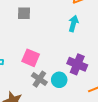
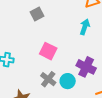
gray square: (24, 13) -> (37, 14), turned -32
pink square: (31, 58) -> (48, 51), moved

